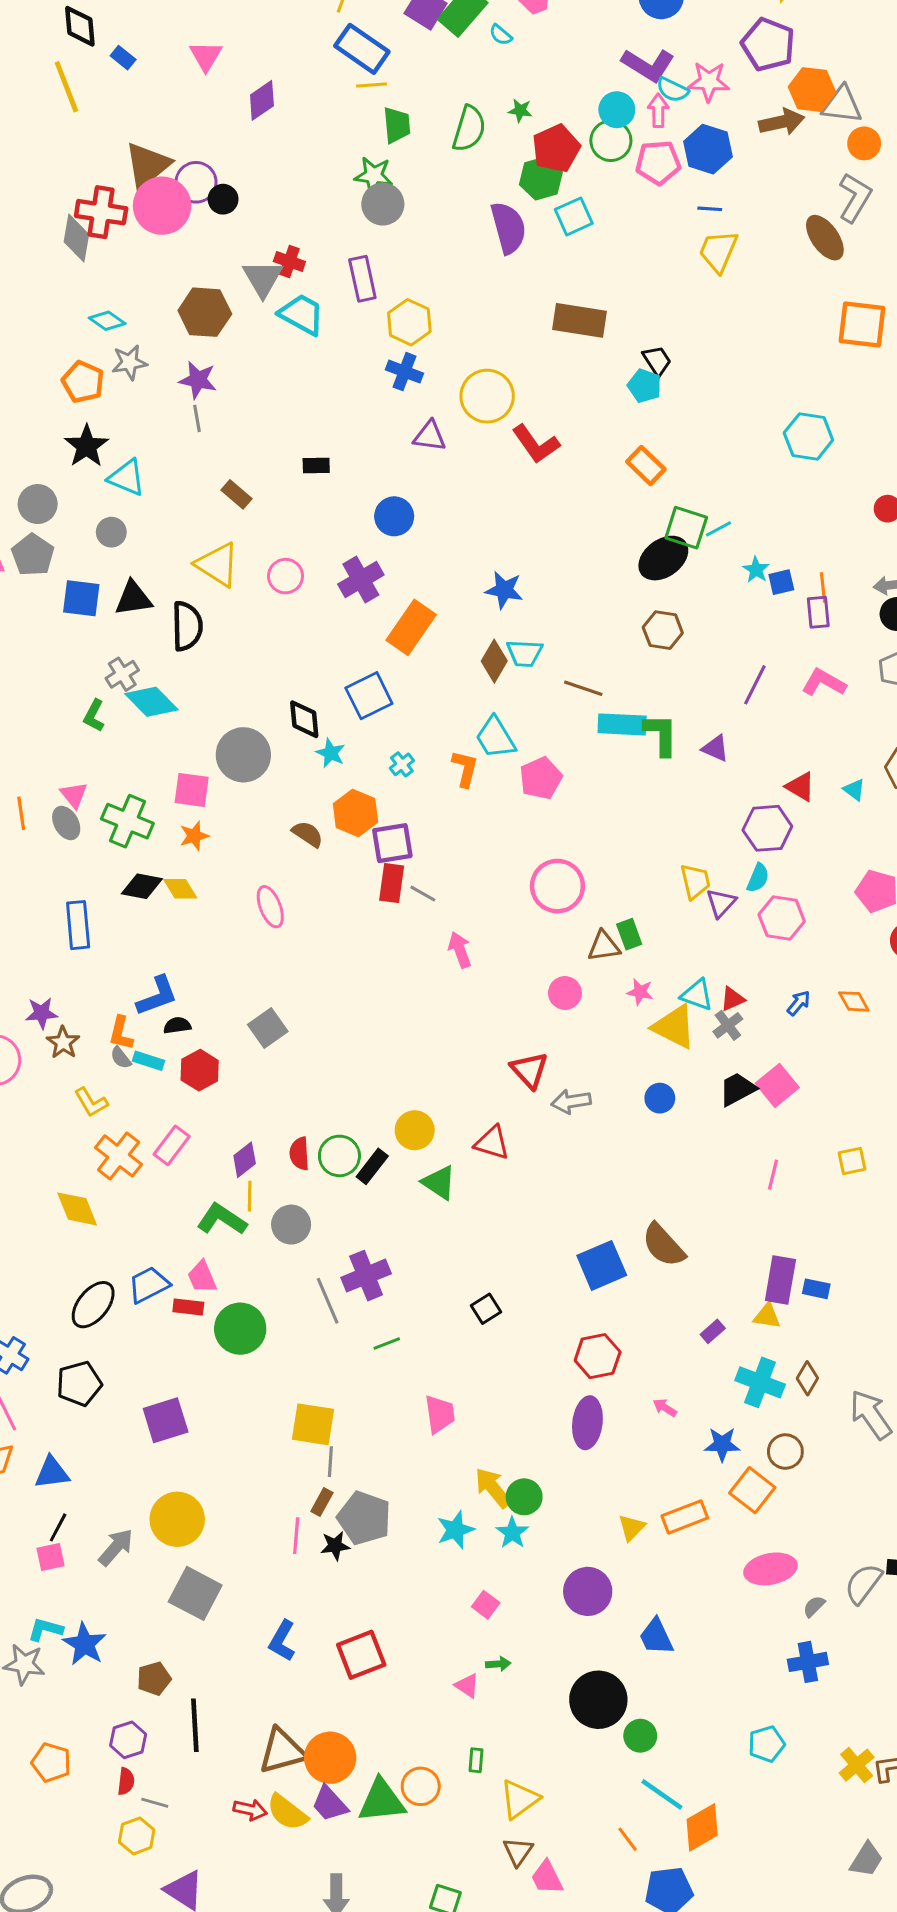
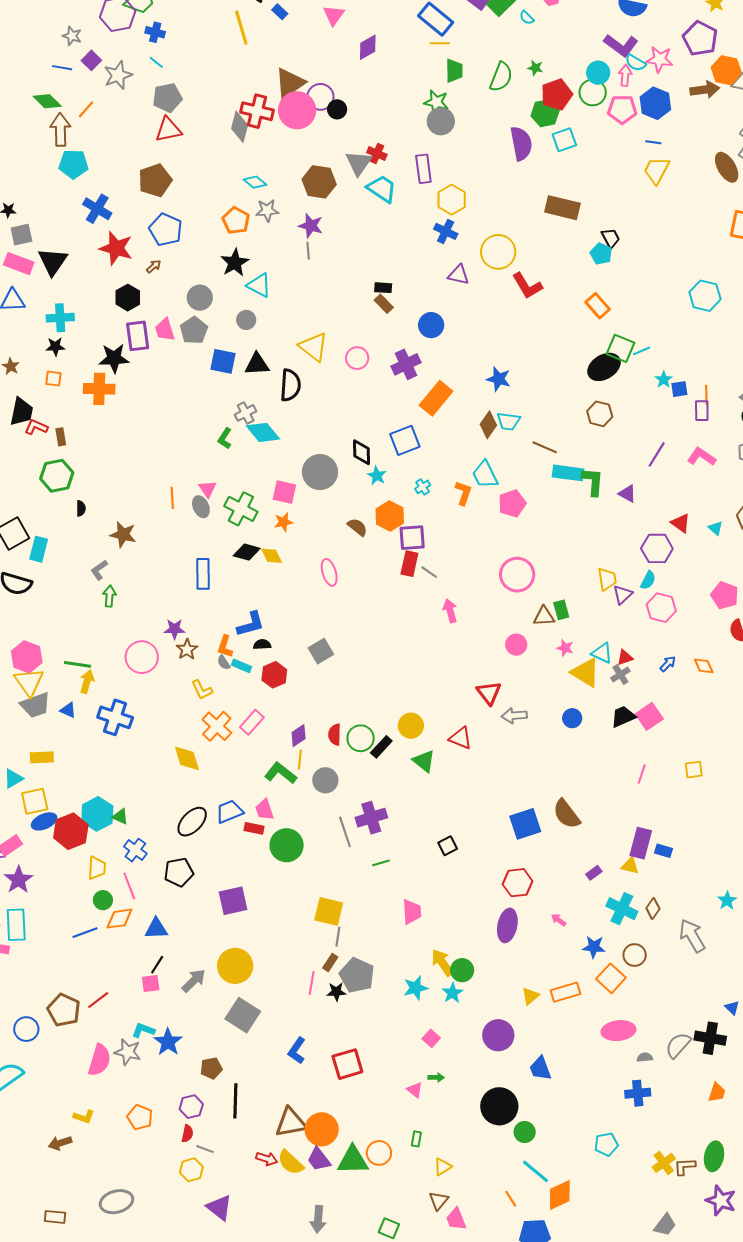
brown rectangle: (236, 494) -> (384, 304), moved
gray semicircle: (814, 1606) -> (645, 1057), turned 35
yellow triangle: (520, 1799) -> (443, 1167), size x0.7

